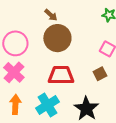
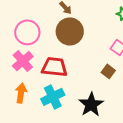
brown square: (100, 74) -> (108, 71), turned -32
red trapezoid: (61, 75) -> (54, 67), moved

